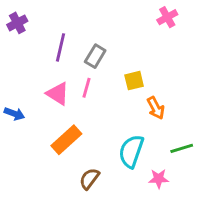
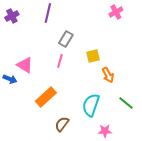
purple line: (61, 47) -> (48, 13), moved
pink triangle: (58, 94) -> (25, 65), moved
green line: (182, 148) -> (126, 103), turned 56
pink star: (159, 179) -> (105, 131), moved

